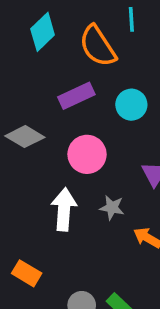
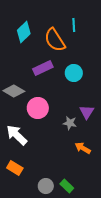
pink circle: (87, 154) -> (38, 108), moved
gray star: (112, 208) -> (70, 123), moved
white arrow: (64, 209) -> (17, 135), moved, turned -50

